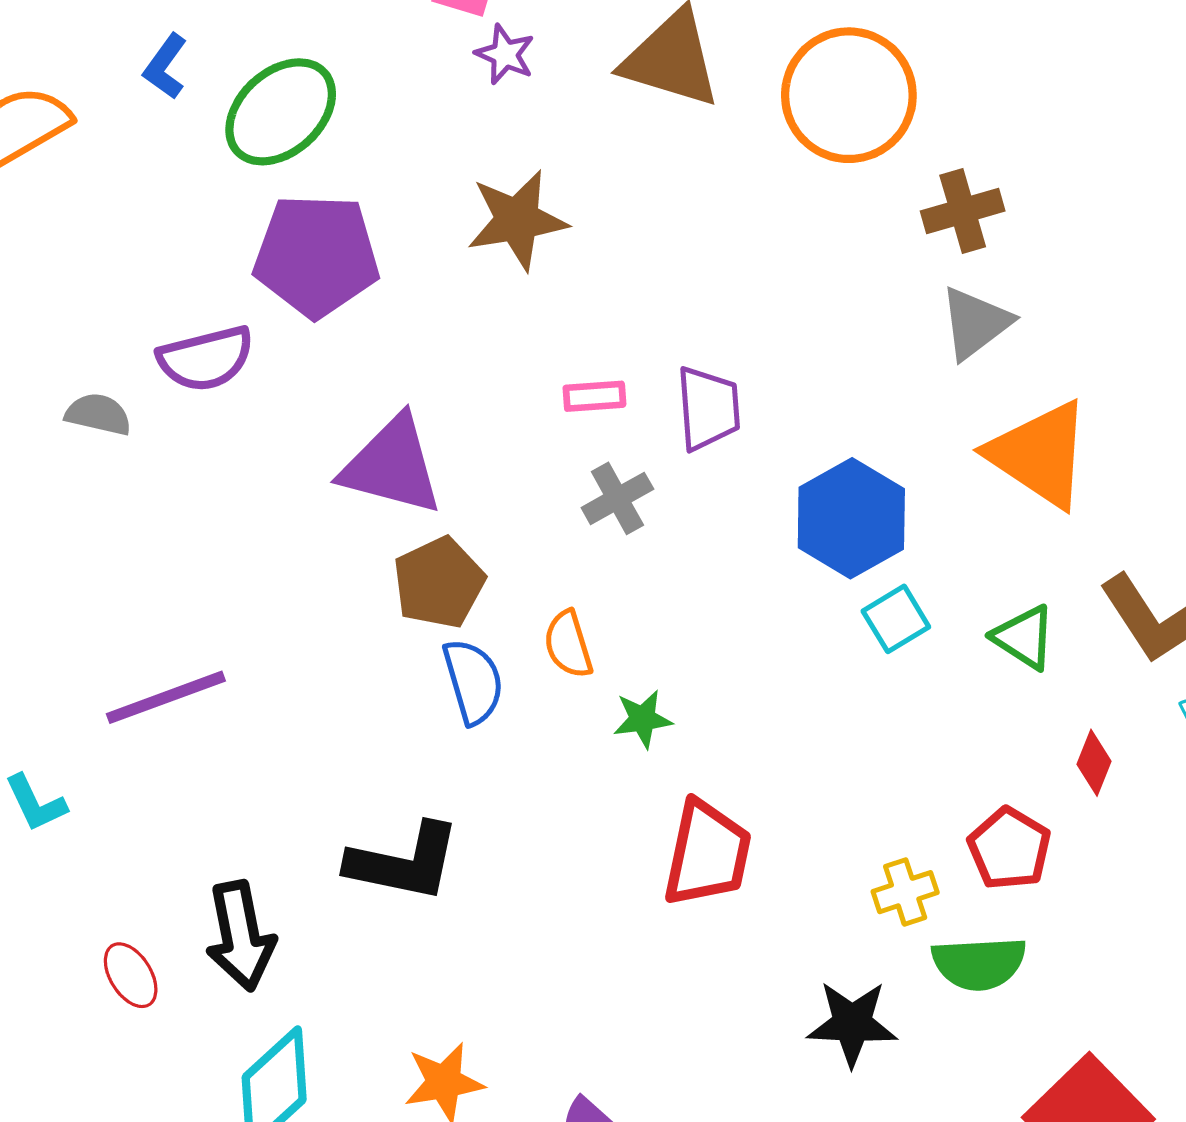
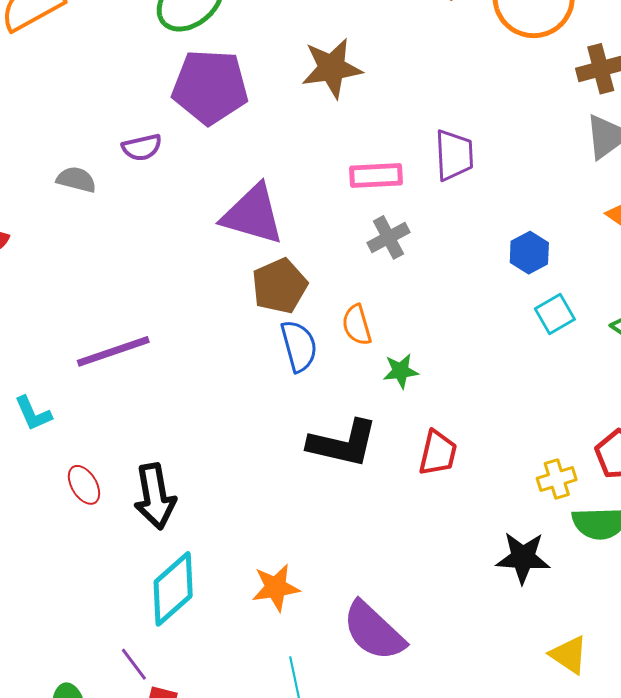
purple semicircle: (206, 359) -> (142, 147), size x0.7
pink rectangle: (594, 396) -> (376, 176), size x1.4
purple trapezoid: (708, 408) -> (454, 155), moved
blue hexagon: (851, 518) -> (529, 253), size x0.6
red trapezoid: (707, 854) -> (438, 453), size x0.7
black L-shape: (404, 862) -> (343, 443), moved
red ellipse: (131, 975) -> (84, 485), moved

